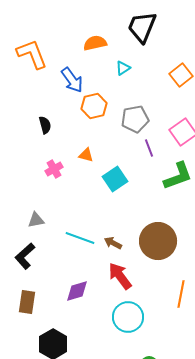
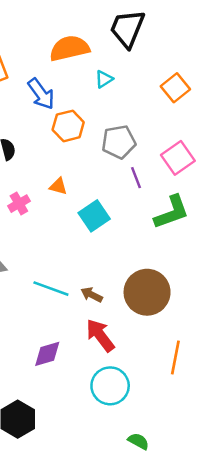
orange semicircle: (95, 43) -> (69, 48), size x1.4

